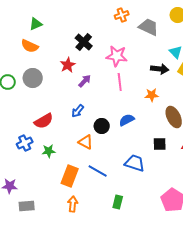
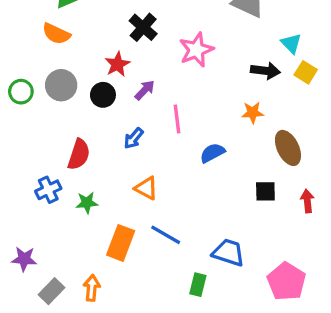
pink star: (117, 56) -> (196, 50), turned -30
pink line: (120, 82) -> (177, 119), moved
red semicircle: (44, 121) -> (79, 154), turned -42
black circle: (102, 126) -> (103, 95), moved
blue trapezoid: (135, 163) -> (228, 253), moved
orange arrow: (73, 204) -> (92, 288), moved
gray rectangle: (27, 206) -> (51, 291), turned -42

